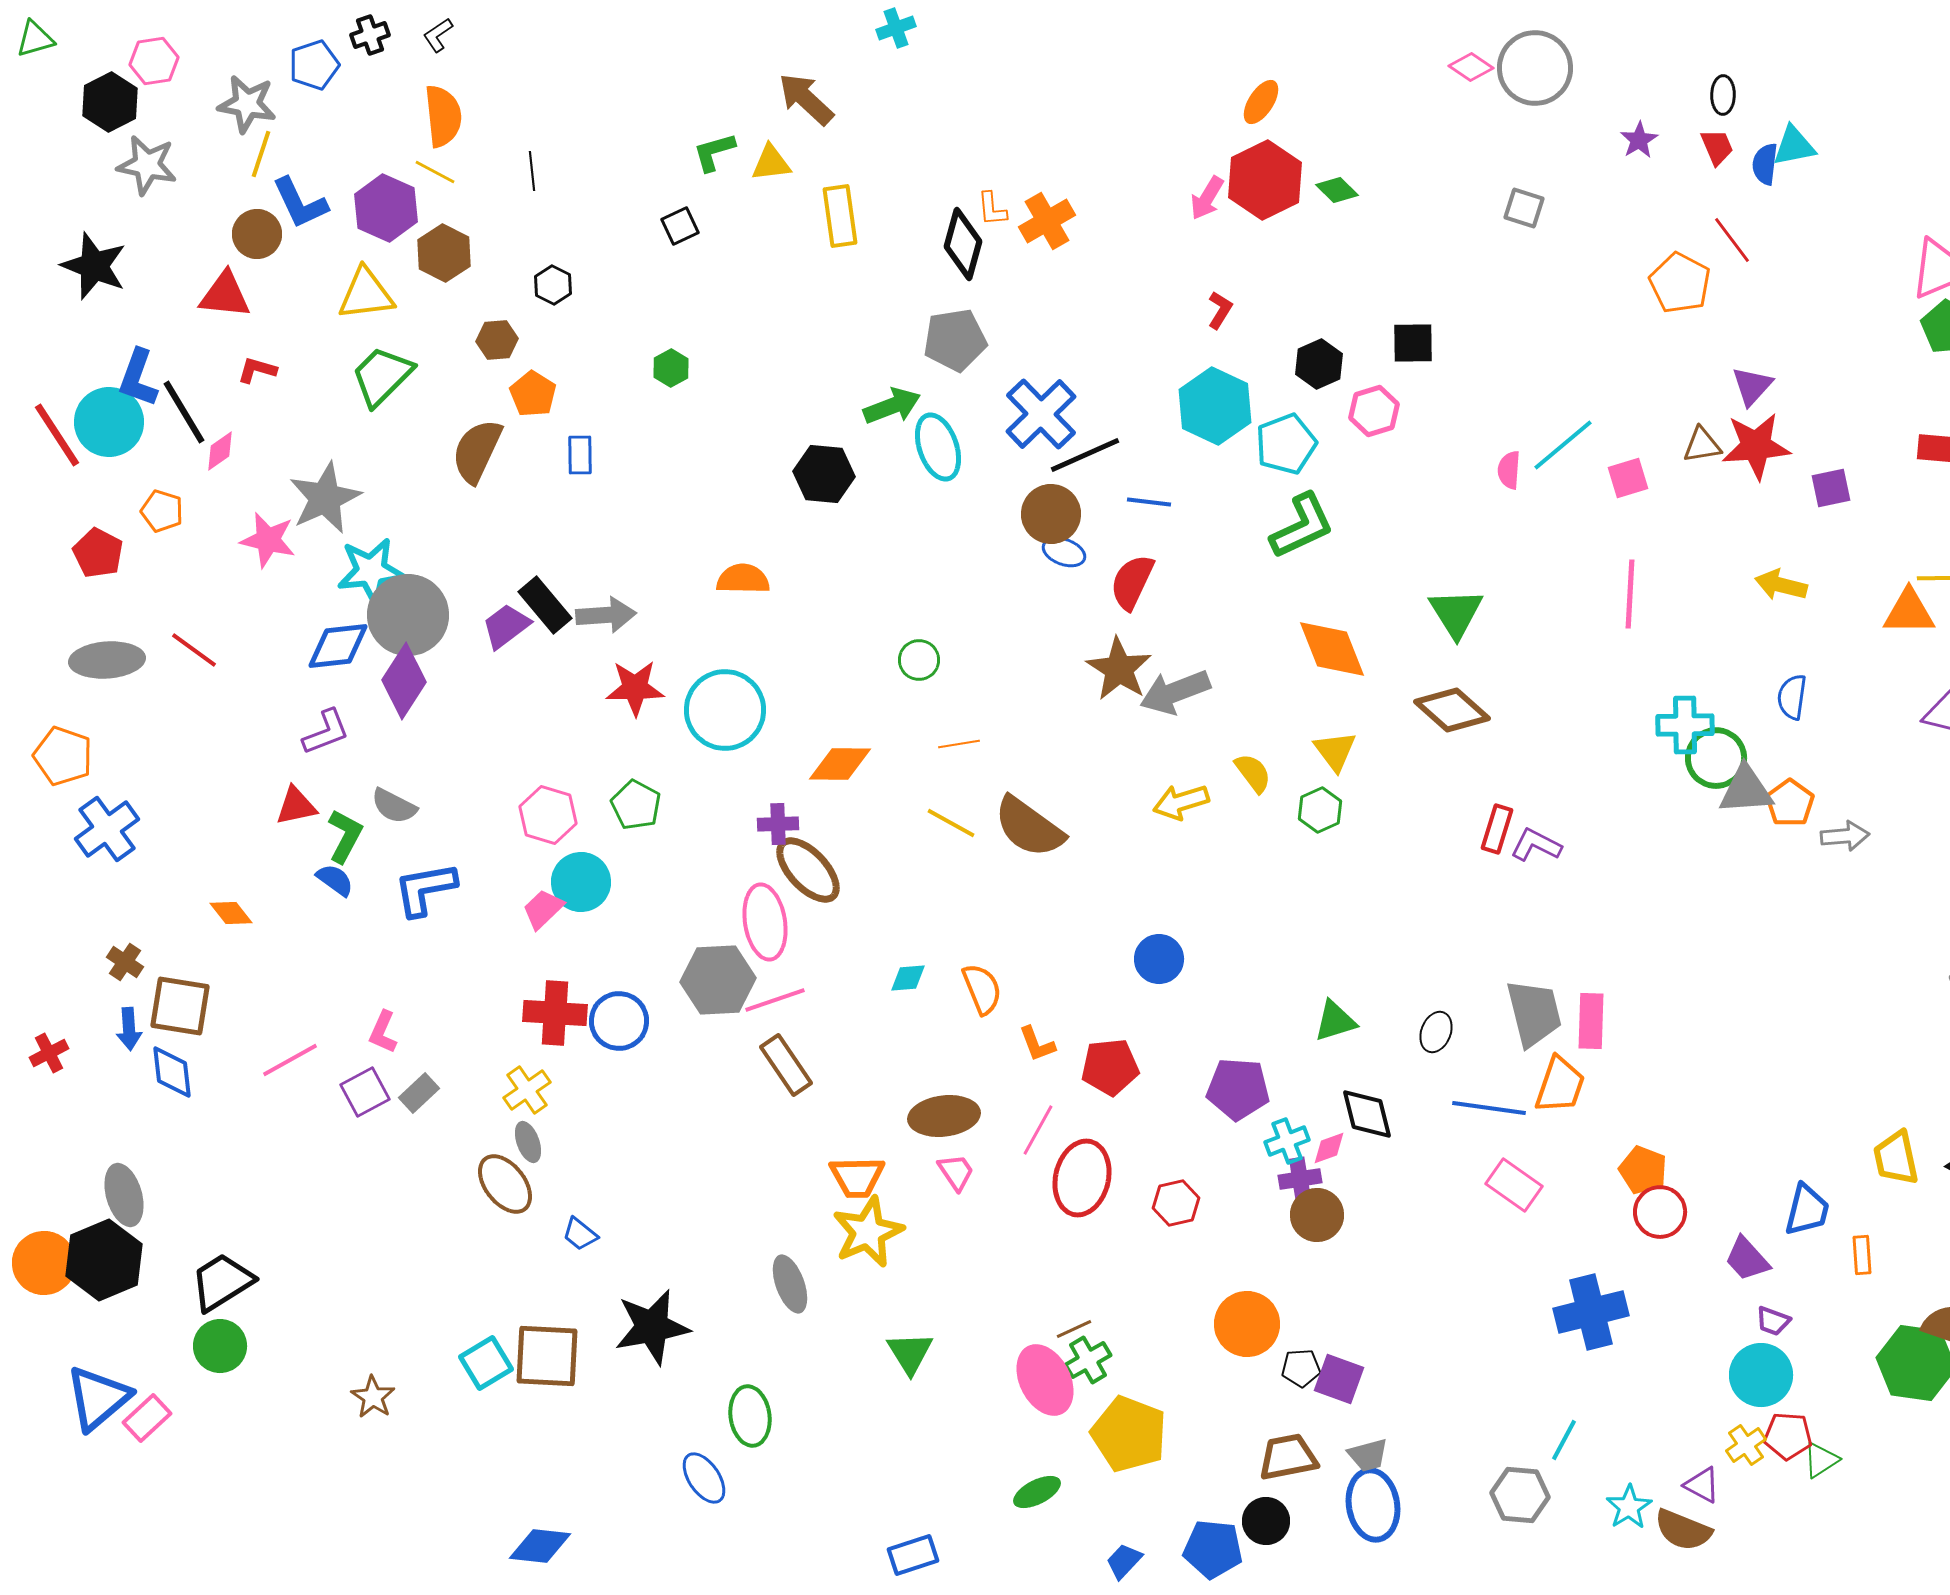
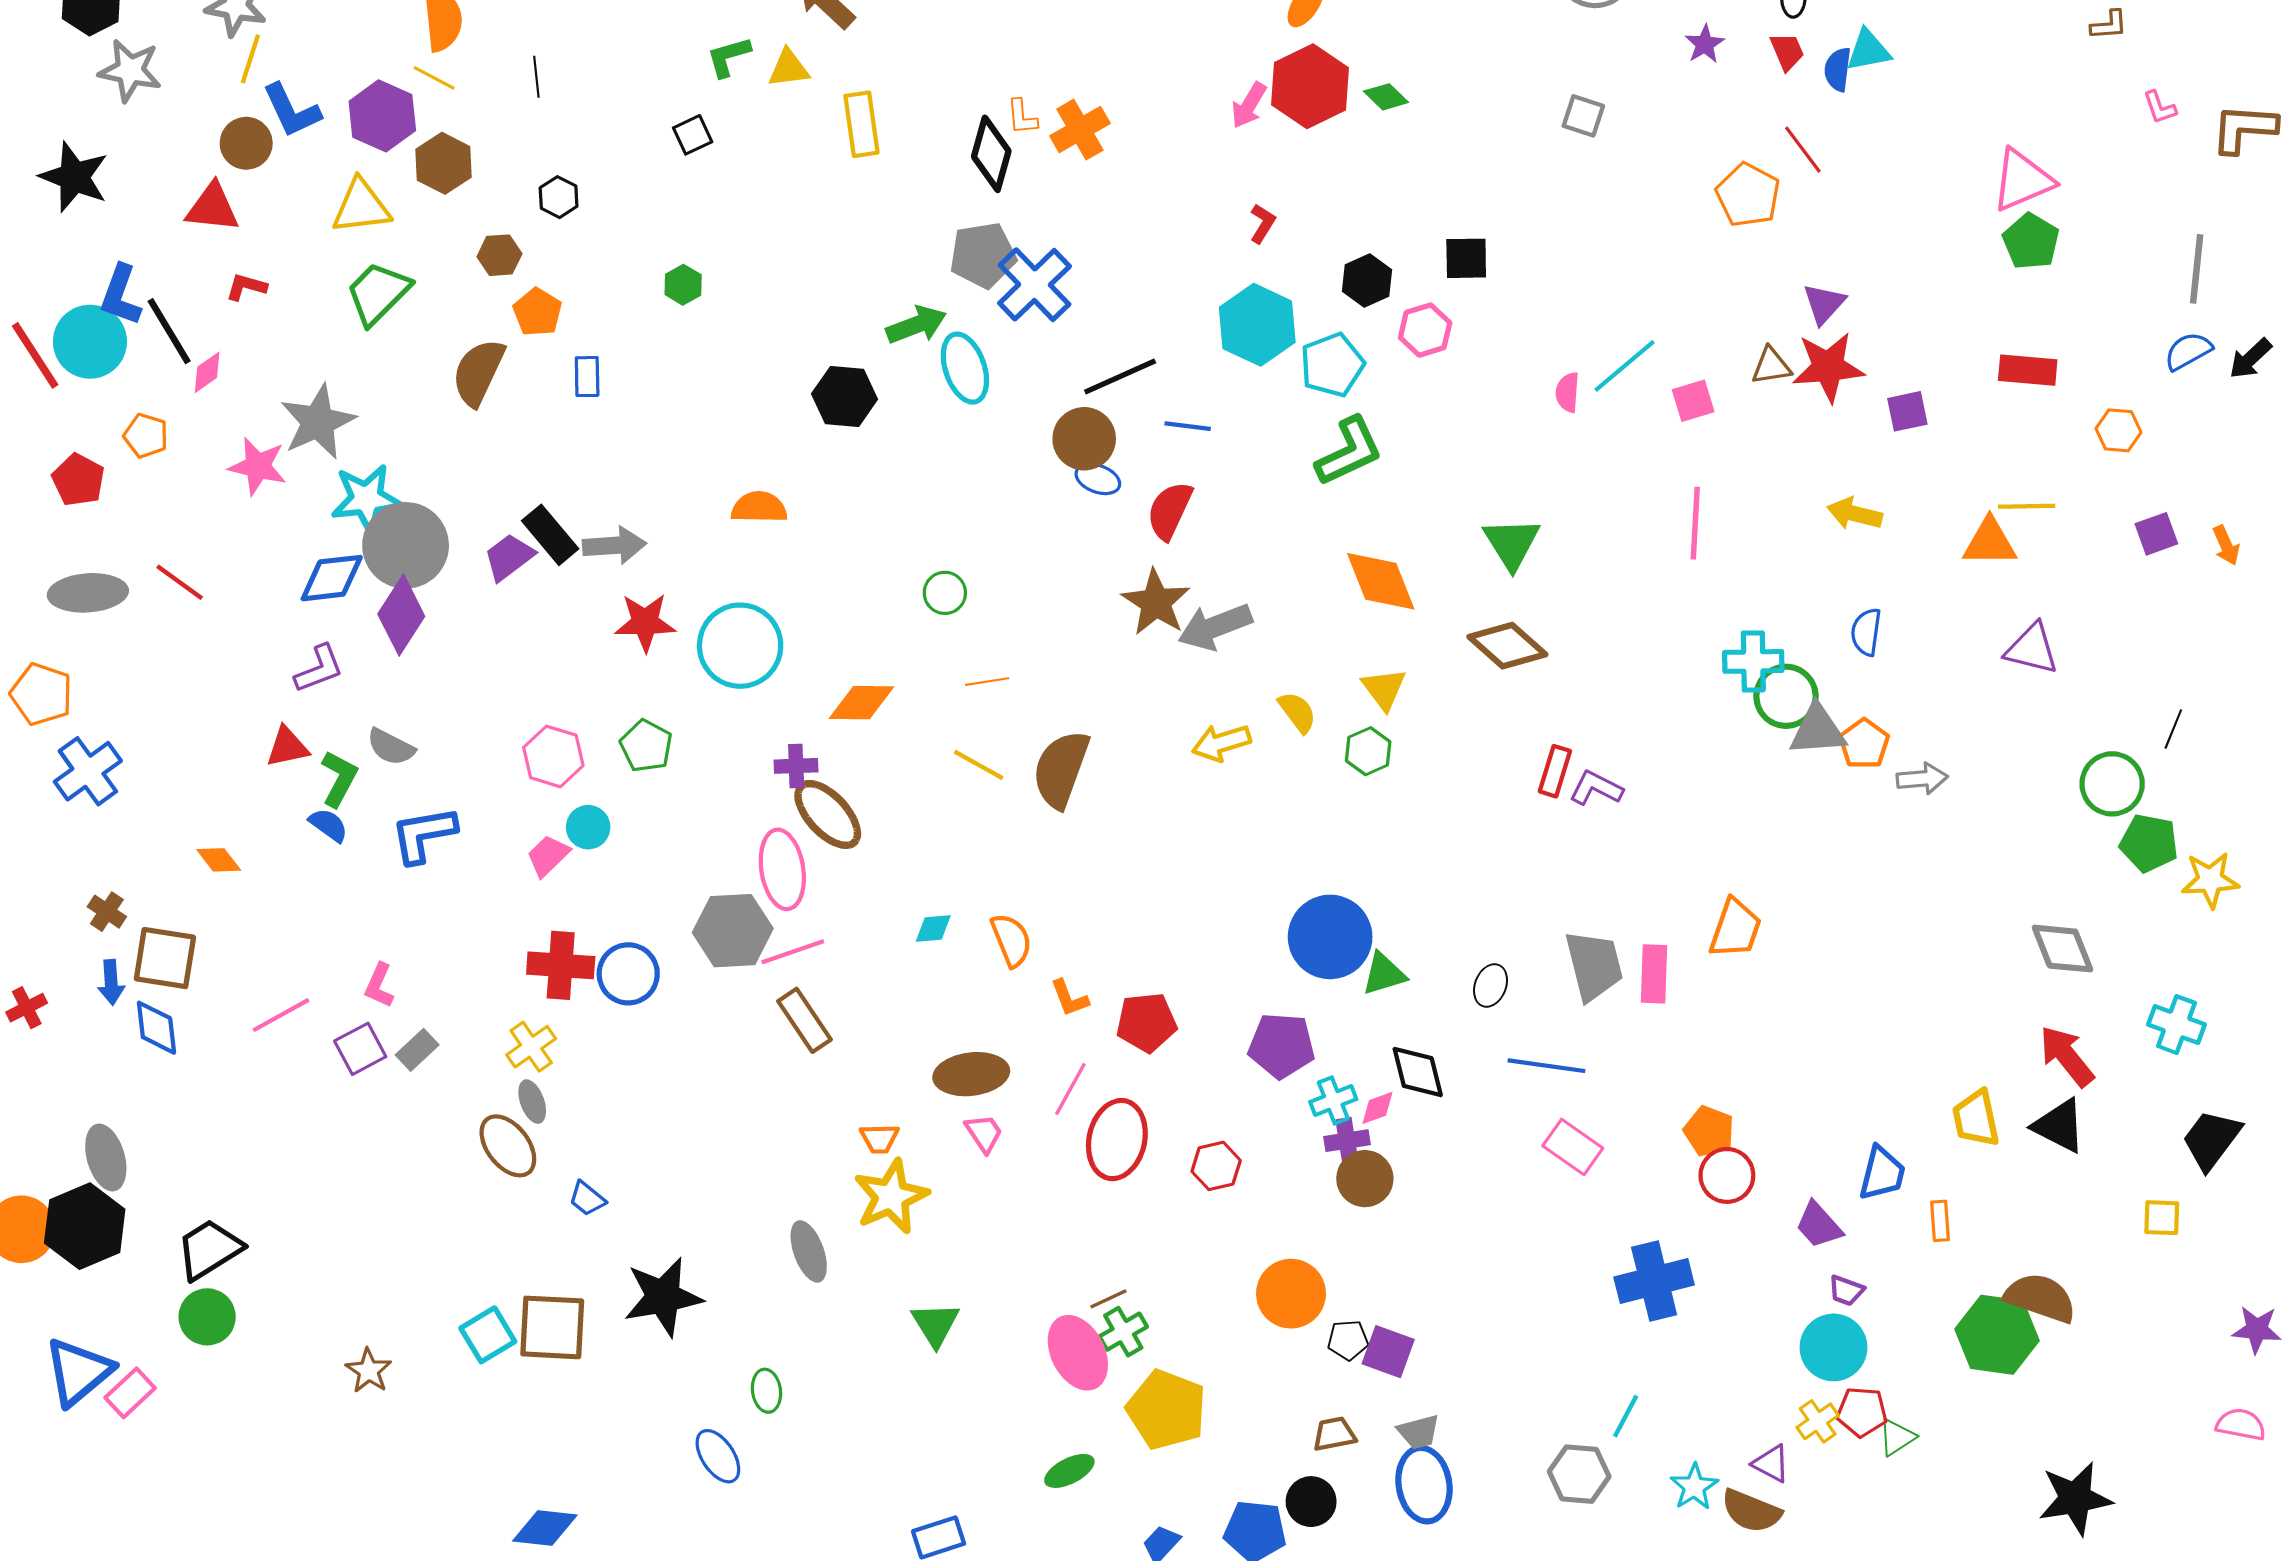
blue cross: (1041, 414) -> (1035, 285), moved
brown semicircle: (1029, 827) -> (1061, 769), turned 74
cyan circle: (581, 882) -> (588, 827), size x0.7
blue circle: (1159, 959) -> (1330, 937), moved, size x1.6
orange trapezoid: (1560, 1085) -> (1735, 928), moved
orange trapezoid: (857, 1177) -> (879, 1139), size x0.7
green ellipse: (750, 1416) -> (766, 1391), size x0.7
brown trapezoid: (1288, 1457) -> (1334, 1434), size x0.7

